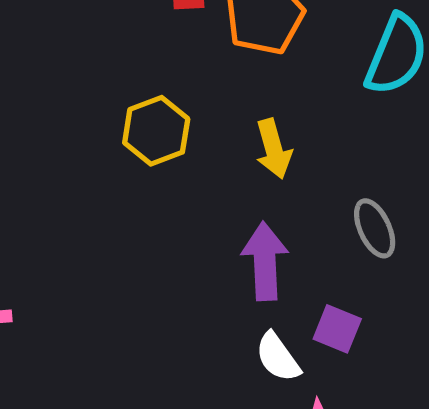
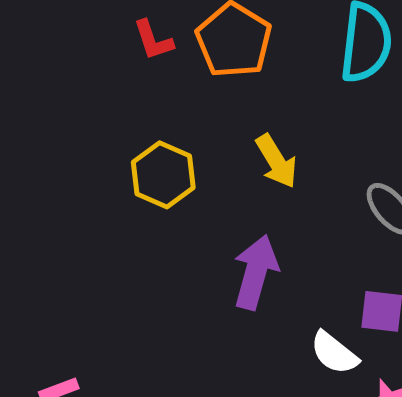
purple arrow: (265, 261) -> (256, 272), moved, turned 34

